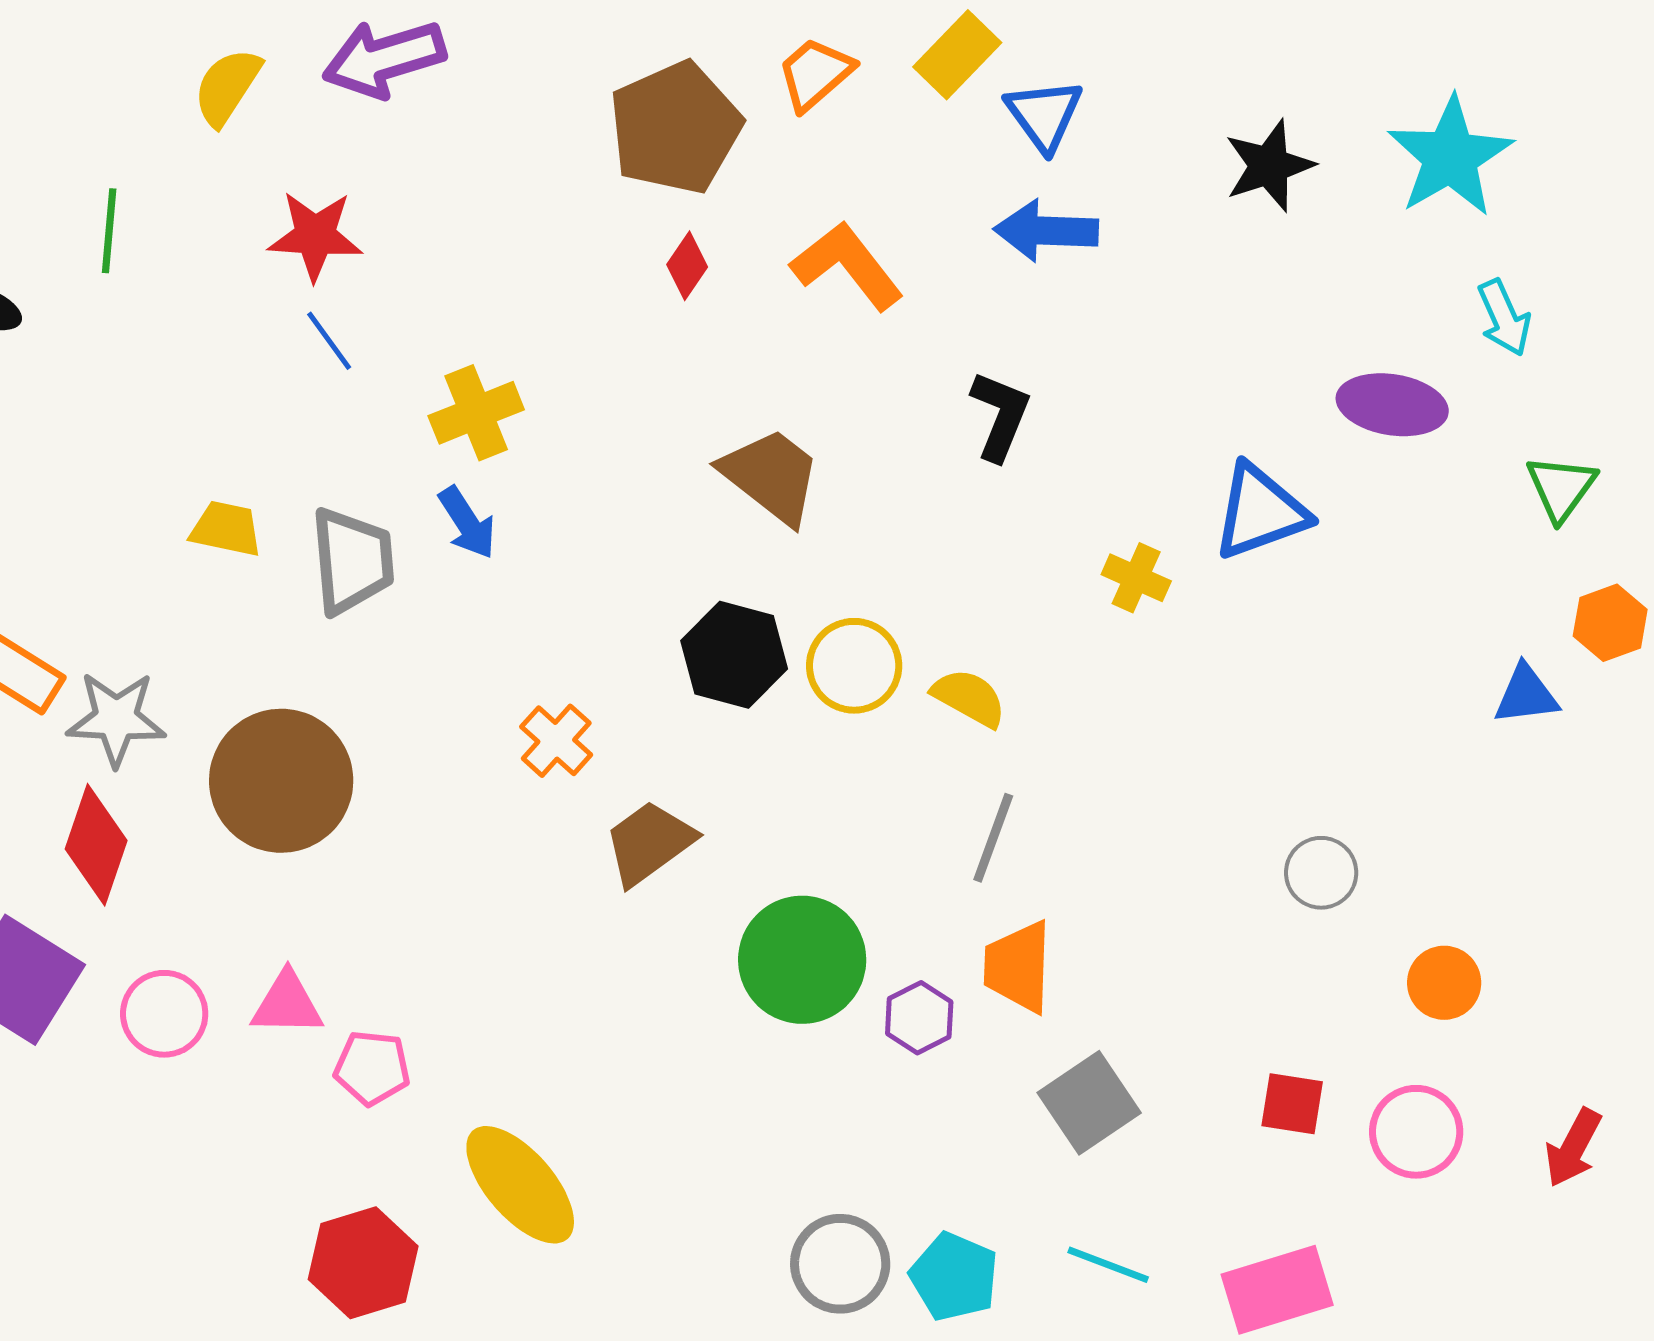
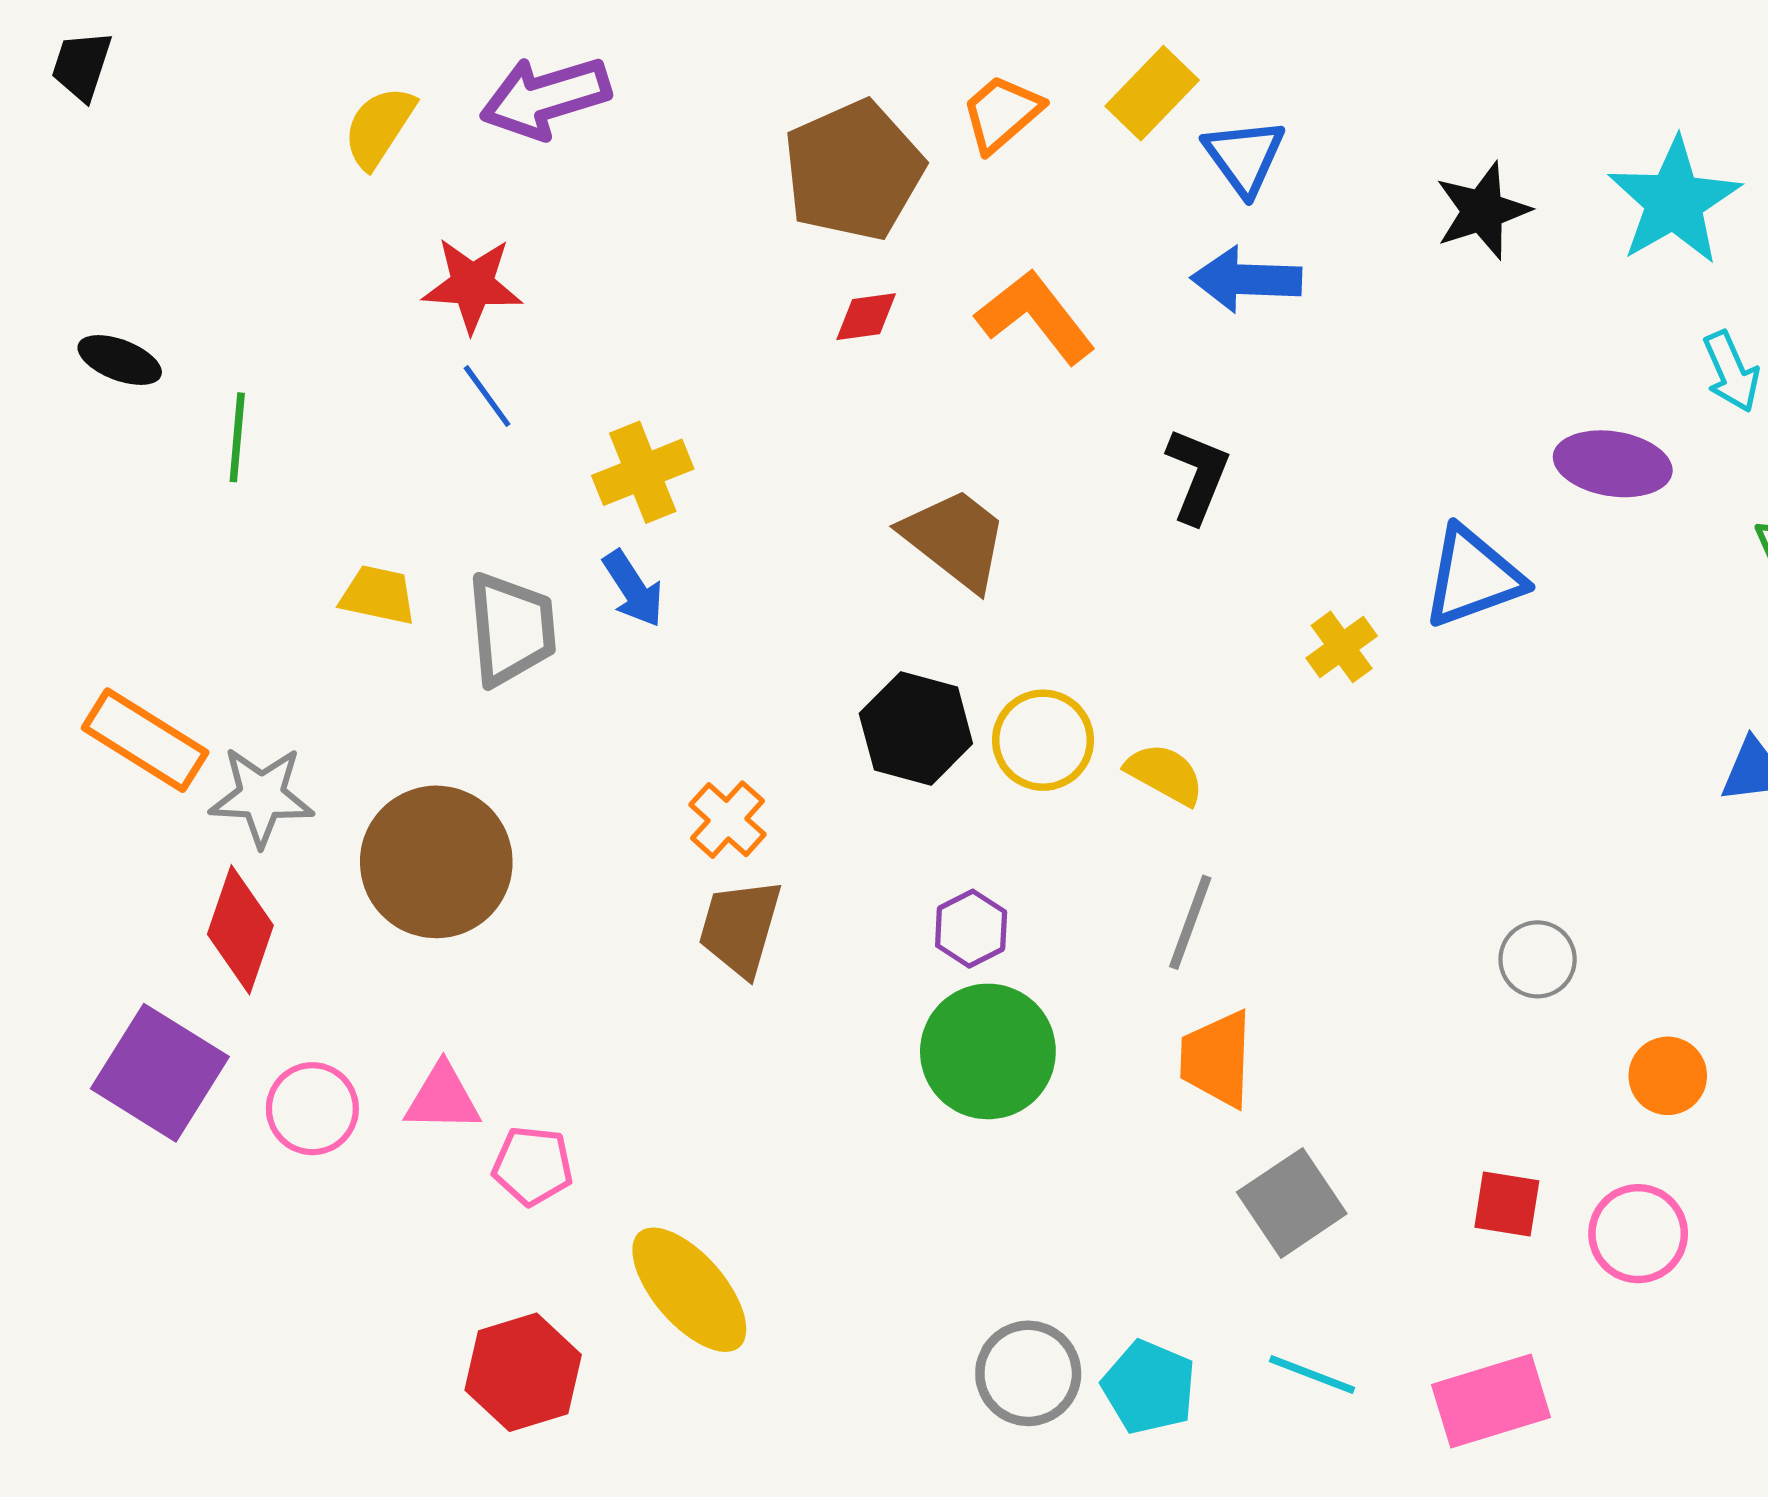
green line: (109, 231) -> (237, 437), moved
red diamond: (687, 266) -> (866, 317), turned 48
yellow cross: (1136, 578) -> (1342, 647), turned 30
brown trapezoid: (649, 843) -> (740, 928), moved, turned -38
purple hexagon: (919, 1018) -> (971, 929), moved

